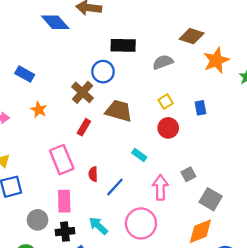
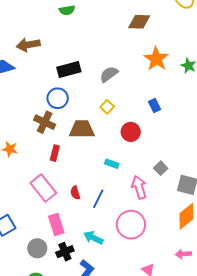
brown diamond: (192, 36) -> (139, 22), moved
yellow square: (166, 102) -> (107, 107), moved

